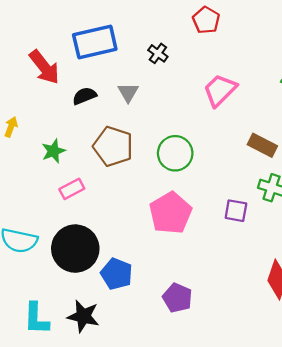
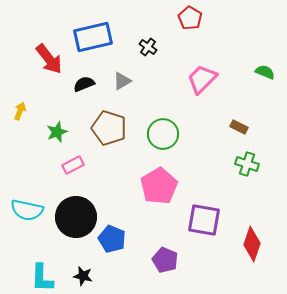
gray triangle: (128, 92) -> (122, 81), turned 30
brown rectangle: (262, 145) -> (239, 127), size x0.7
purple square: (236, 211) -> (204, 220), moved, size x1.6
black star: (83, 316) -> (83, 276), size x0.7

